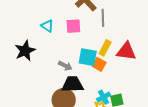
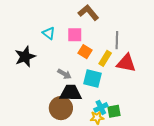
gray line: (103, 18) -> (117, 40), moved
cyan square: (88, 57) -> (92, 79), moved
orange square: (99, 64) -> (85, 52), moved

